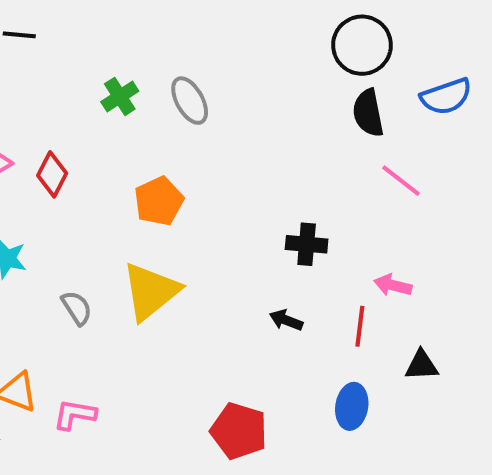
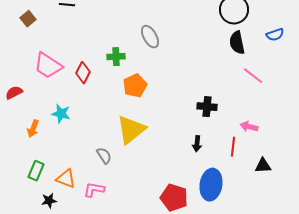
green cross: (120, 96) -> (116, 57), moved, turned 30
blue semicircle: (446, 96) -> (275, 35), size x0.7
gray semicircle: (77, 308) -> (104, 156), moved
black arrow: (286, 320) -> (197, 144), turned -105
blue ellipse: (352, 406) -> (211, 185), moved, size x1.4

